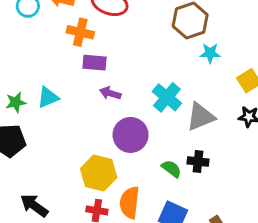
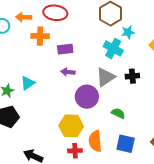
purple rectangle: (94, 63) -> (65, 49), moved
cyan cross: (167, 97) -> (113, 48), moved
gray triangle: (201, 117) -> (105, 77), moved
black cross: (198, 162) -> (132, 76), moved

